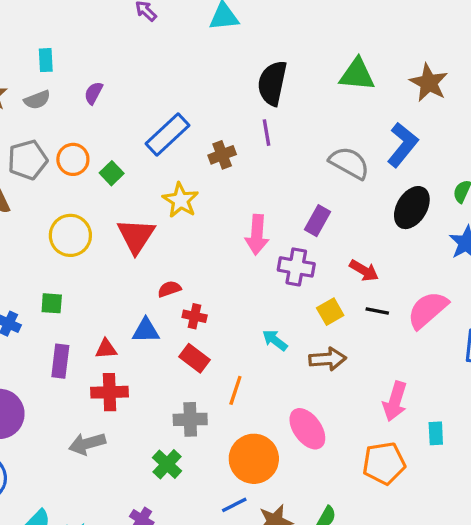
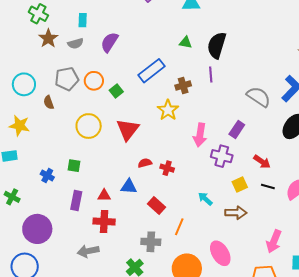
green triangle: (357, 75) -> (186, 42), moved, size x0.6
purple semicircle: (93, 93) -> (109, 42), size x1.5
yellow star: (180, 200) -> (168, 110), moved
red cross: (195, 316) -> (167, 168), moved

